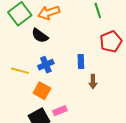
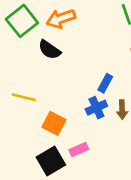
blue rectangle: (81, 62) -> (105, 83), turned 32
blue cross: (46, 65) -> (96, 108), moved

